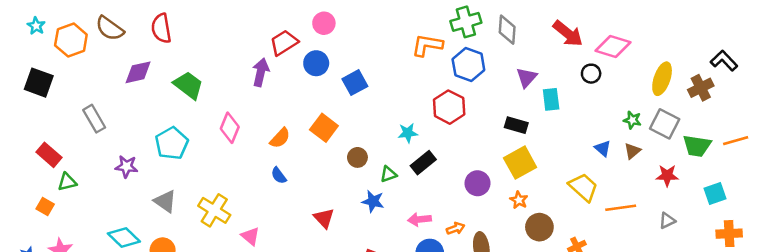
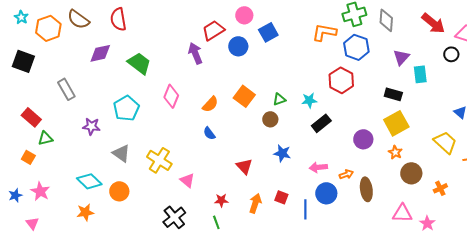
purple arrow: (261, 72) -> (195, 53), turned -35
blue square: (355, 83) -> (268, 32), moved
green triangle: (388, 174) -> (279, 99), moved

